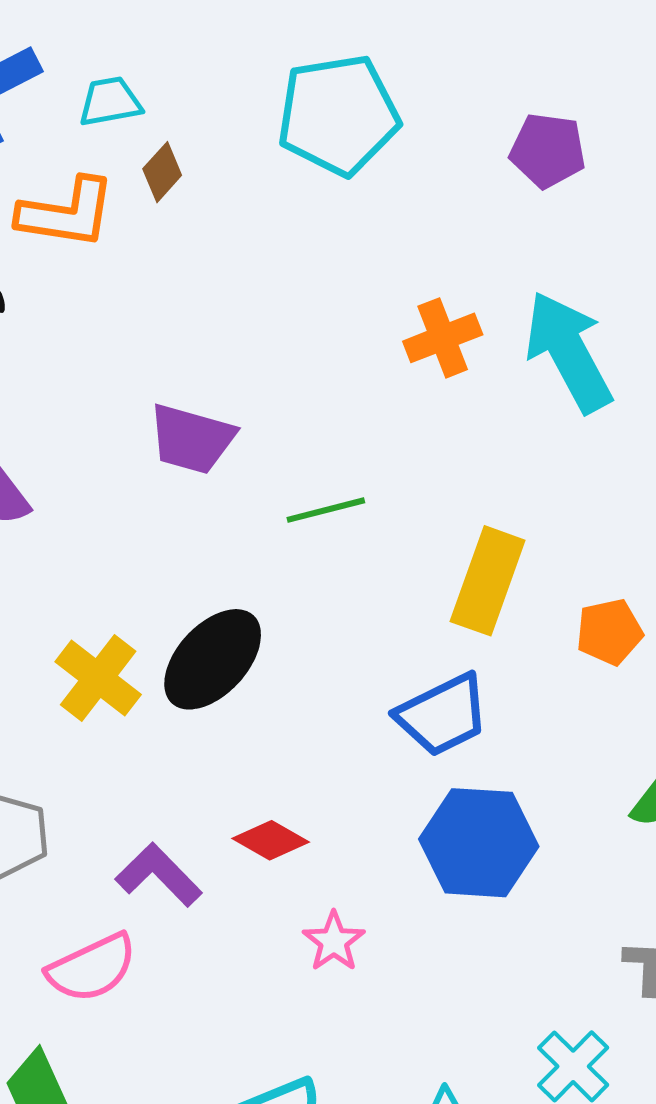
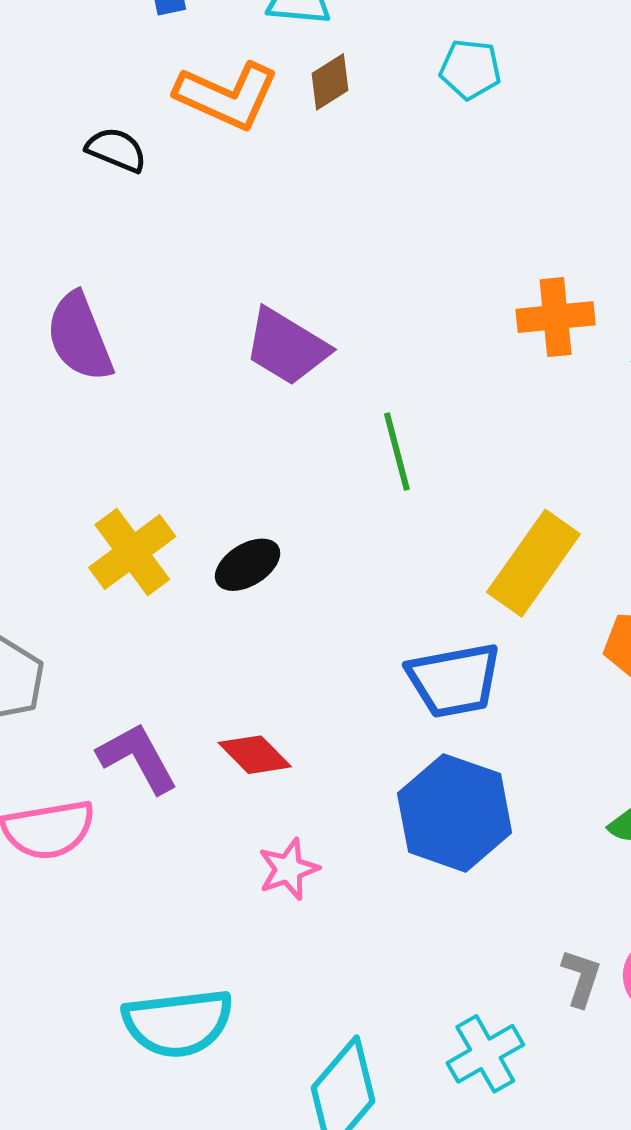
cyan pentagon: (338, 115) -> (470, 69), moved, size x0.5
green line: (326, 510) -> (397, 451), turned 74
black ellipse: (213, 659) -> (248, 565), size x0.6

